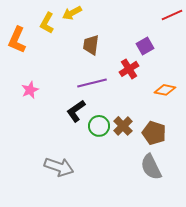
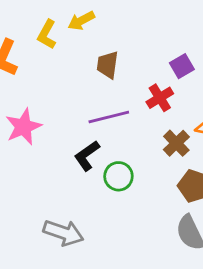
pink star: (30, 90) -> (23, 127), size x1.5
brown cross: (123, 126) -> (176, 143), moved

